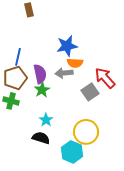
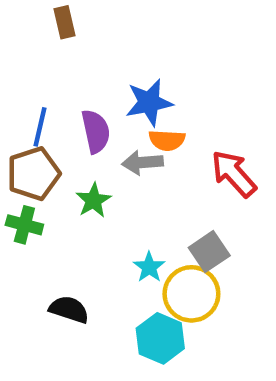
purple semicircle: (40, 74) -> (96, 131), moved
gray square: (90, 92) -> (209, 252), moved
cyan star: (46, 120) -> (149, 267), moved
black semicircle: (41, 138) -> (69, 309), moved

